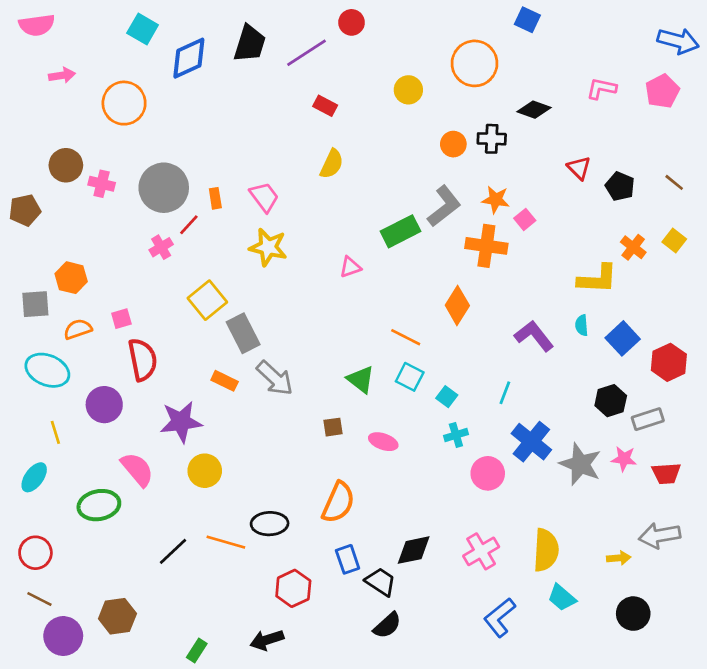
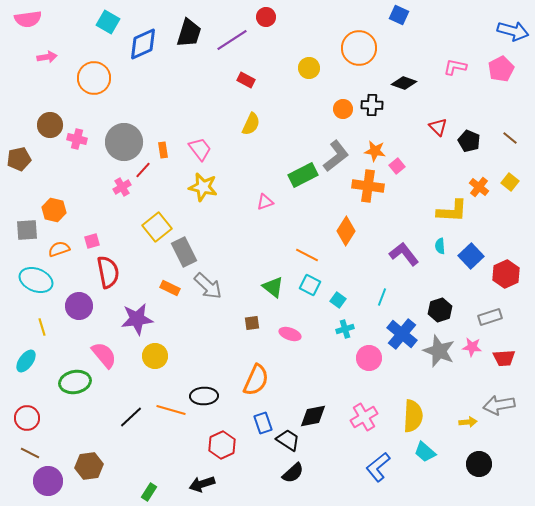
black hexagon: (611, 401) -> (440, 310), moved

